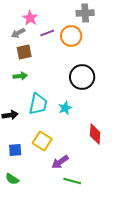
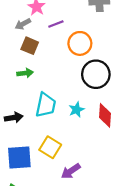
orange circle: (71, 36) -> (80, 43), moved
brown square: (24, 52) -> (30, 46), turned 35
red diamond: (95, 134) -> (105, 115), moved
blue square: (15, 150) -> (19, 158), size x1.6

